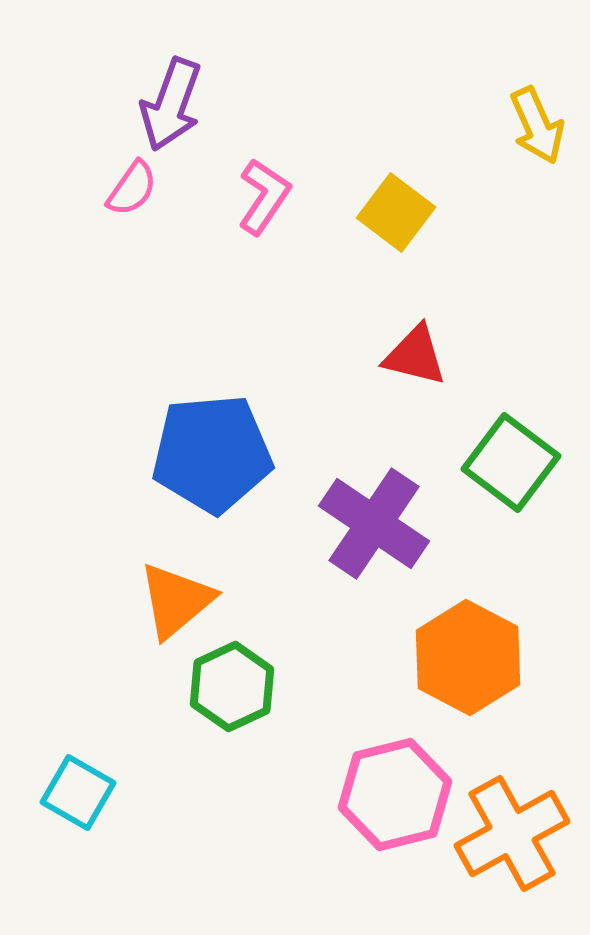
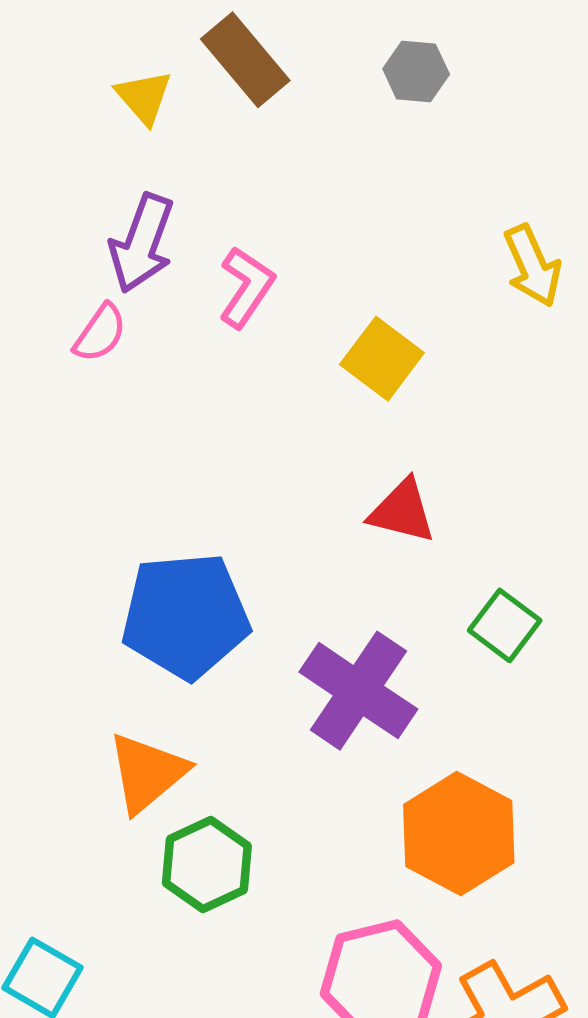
pink L-shape: (264, 197) -> (246, 287), moved
green square: (511, 463) -> (505, 625), size x0.7

